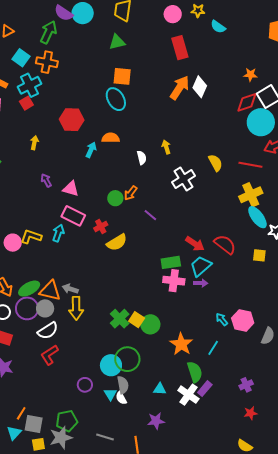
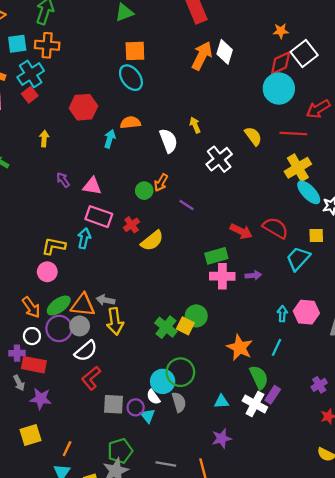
cyan square: (21, 58) -> (17, 44), turned -36
cyan circle: (261, 122) -> (279, 89), moved
white semicircle: (142, 158) -> (168, 141), size x1.5
pink circle: (13, 243) -> (47, 272), moved
cyan trapezoid: (201, 266) -> (298, 259), moved
cyan arrow: (222, 319) -> (282, 314), turned 48
green circle: (150, 324) -> (196, 316), moved
cyan triangle: (110, 394) -> (148, 416), moved
white semicircle: (121, 398) -> (153, 397), moved
gray square: (34, 424) -> (114, 404), moved

